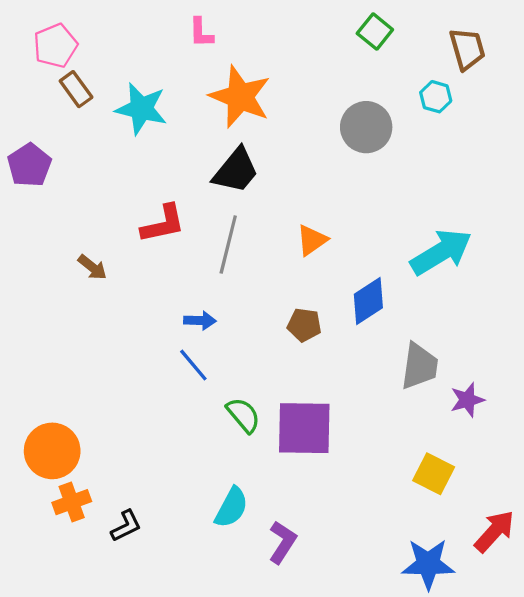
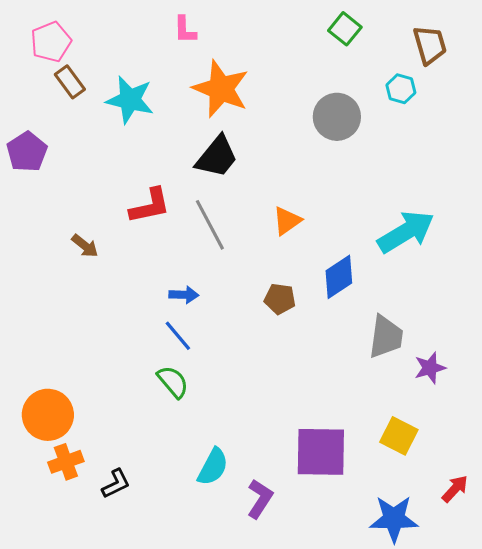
gray line: (228, 244) -> (210, 225), turned -42
green semicircle: (243, 415) -> (173, 382), moved
purple square: (304, 428) -> (321, 452), moved
red arrow: (494, 531) -> (455, 489), size x0.7

